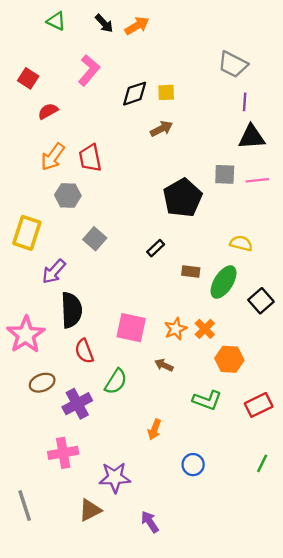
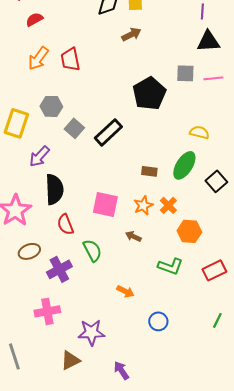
gray hexagon: (68, 195) -> (51, 106), moved
black rectangle: (156, 248) -> (108, 132), moved, size x1.8
brown rectangle: (191, 271) -> (149, 171), moved
green semicircle: (116, 381) -> (92, 250), turned -60
orange arrow: (154, 429) -> (125, 291), turned -84

